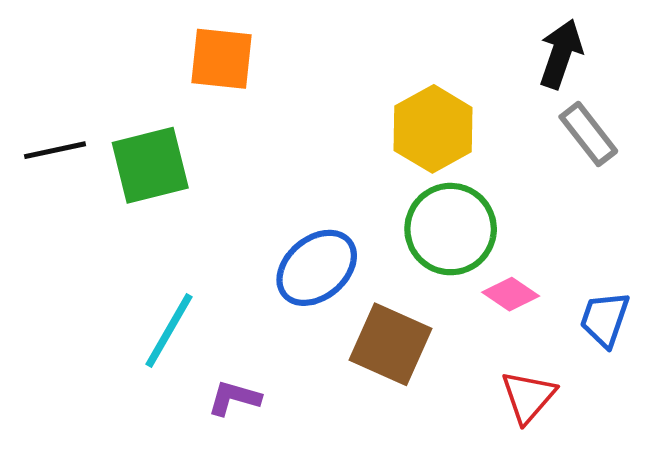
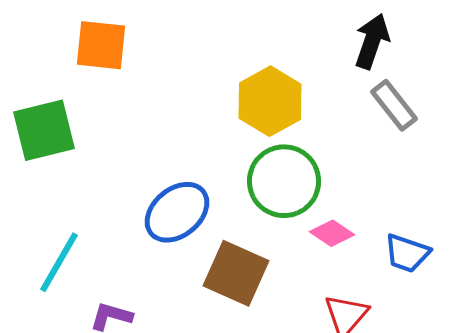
blue trapezoid: (605, 319) -> (407, 253), turned -90

